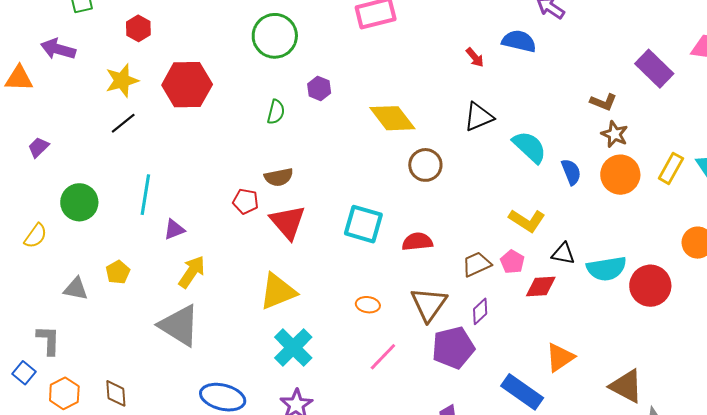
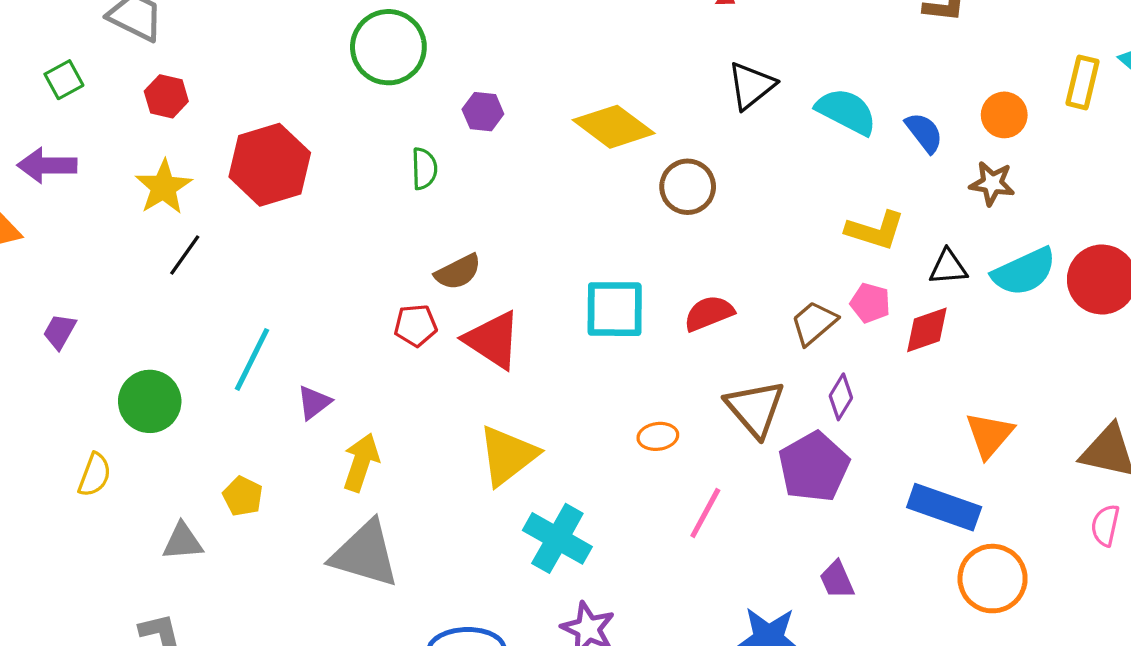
brown star: (615, 134) -> (992, 183), moved
orange circle: (620, 175) -> (1004, 115), size x0.7
cyan line: (145, 195) -> (252, 359), turned 33

